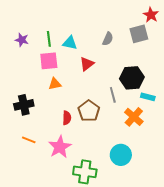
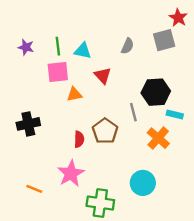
red triangle: (87, 64) -> (103, 76), turned -35
orange triangle: (55, 84) -> (74, 94), moved
orange line: (29, 140) -> (34, 189), moved

